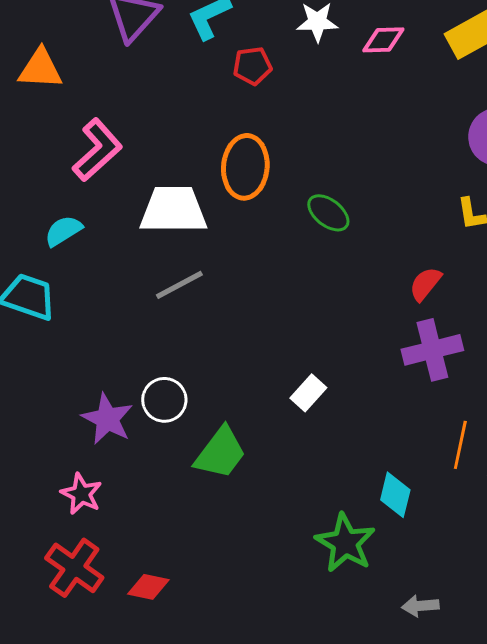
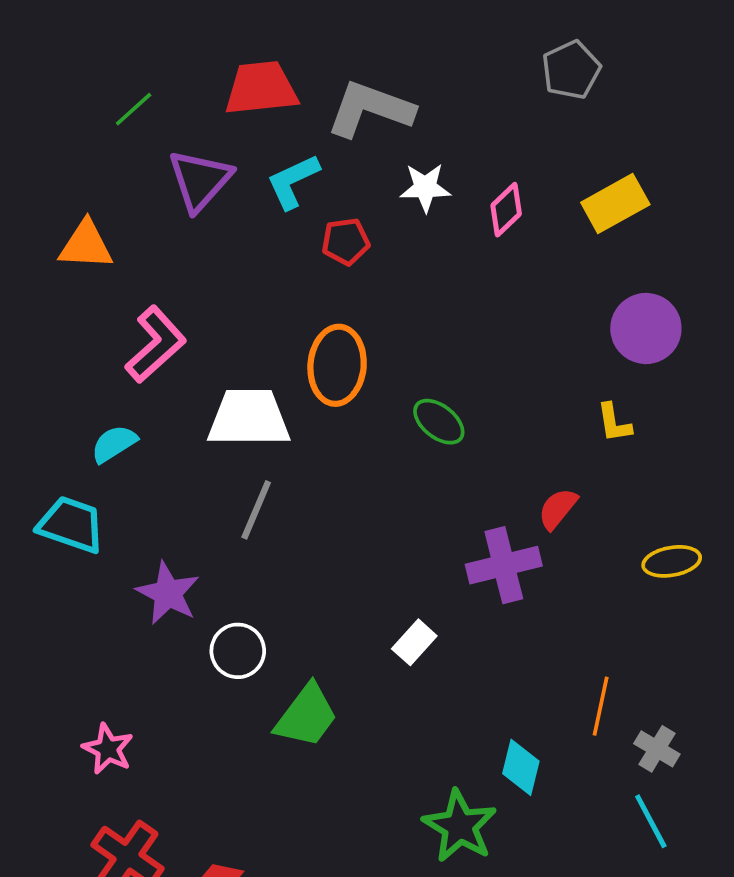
pink diamond: (383, 40) -> (506, 210), turned -42
gray line: (179, 285) -> (256, 510), turned -39
purple cross: (432, 350) -> (504, 565), moved
purple star: (107, 419) -> (168, 593), moved
pink star: (81, 494) -> (108, 749), moved

